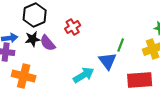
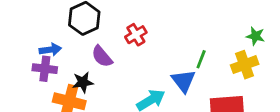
black star: (33, 39) -> (83, 82), moved

